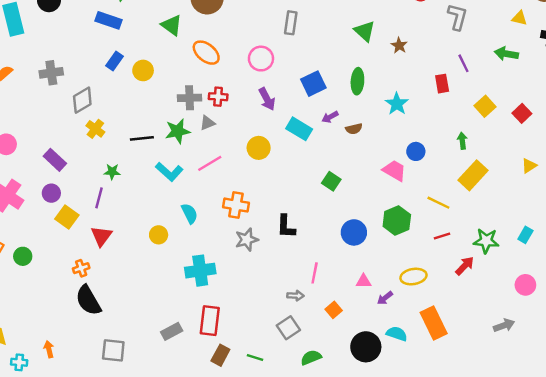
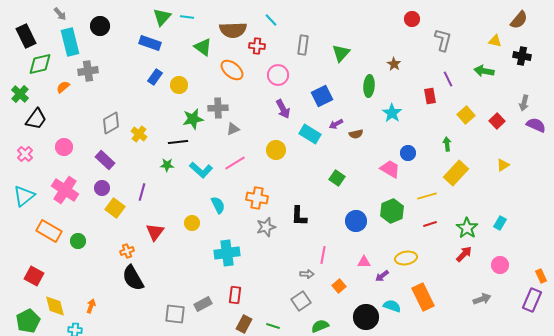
green triangle: (365, 31) -> (341, 53), moved, turned 30
gray cross: (51, 73) -> (88, 71), moved
green ellipse: (357, 81) -> (369, 86), moved
red cross: (218, 97) -> (257, 46), moved
gray diamond: (82, 100) -> (111, 123), moved
green star: (178, 131) -> (193, 119), moved
green star: (112, 172) -> (167, 165), moved
yellow line: (438, 203) -> (427, 196), turned -42
red triangle: (101, 236) -> (155, 232), moved
green star: (486, 241) -> (467, 228), turned 30
red arrow: (465, 266) -> (464, 254), moved
red rectangle: (210, 321) -> (235, 295), size x0.7
orange arrow: (49, 349) -> (91, 306), moved, turned 32
gray square: (113, 350) -> (175, 314), moved

